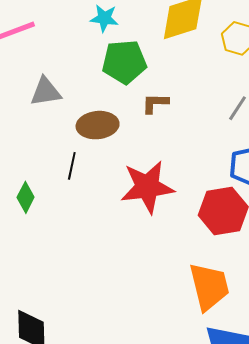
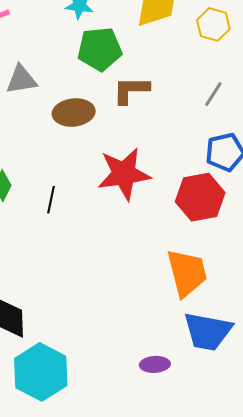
brown L-shape: (155, 103) -> (131, 90), size x1.4
black line: (72, 166) -> (51, 200), moved

